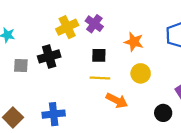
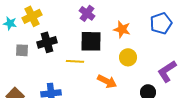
yellow cross: (67, 27) -> (32, 16), moved
black square: (99, 55) -> (91, 41), size x1.6
yellow line: (100, 78) -> (75, 61), moved

